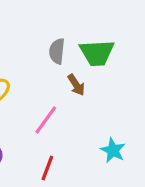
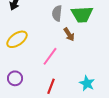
cyan star: (113, 150) -> (87, 83), moved

